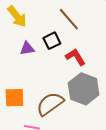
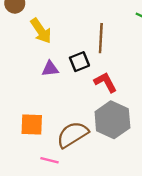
brown line: (69, 19) -> (101, 38), turned 40

